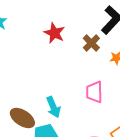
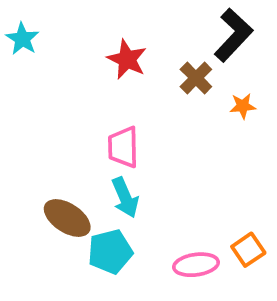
pink trapezoid: (94, 92) -> (123, 147), moved

